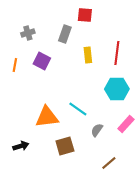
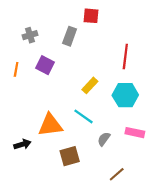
yellow rectangle: (88, 55) -> (90, 85), moved, turned 49
pink rectangle: (126, 124) -> (135, 133), turned 60
black arrow: (21, 146) -> (22, 144), moved

